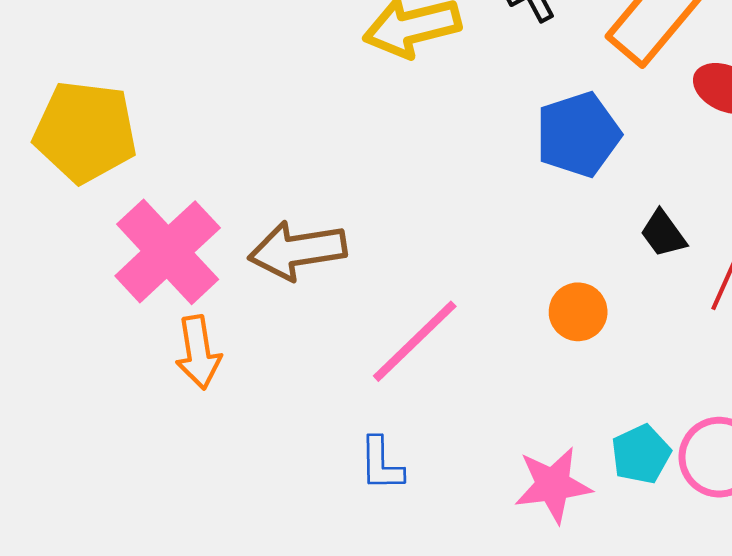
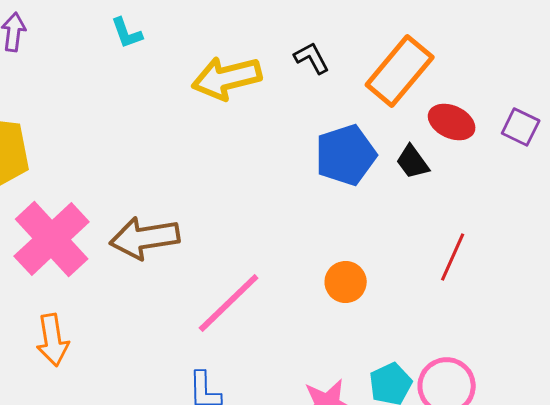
black trapezoid: (663, 234) -> (413, 162), moved
orange arrow: (198, 352) -> (53, 340), moved

